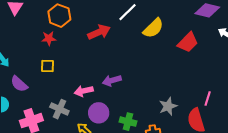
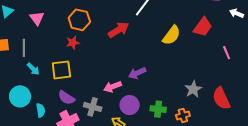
yellow semicircle: (153, 28) -> (171, 35), moved
yellow square: (48, 66) -> (61, 70), moved, size x1.5
purple semicircle: (19, 84) -> (66, 98), moved
pink line: (208, 98) -> (227, 53), moved, turned -32

